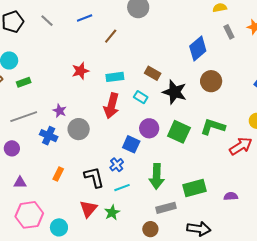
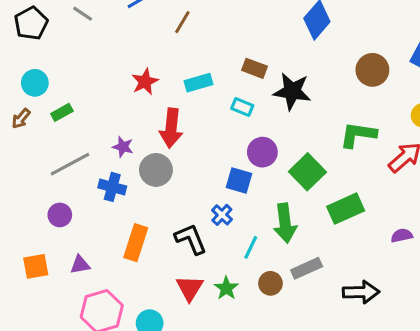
brown circle: (211, 81) -> (372, 70), moved
red arrow: (112, 106) -> (171, 128), moved
green square: (179, 132) -> (307, 172), moved, turned 30
orange rectangle: (58, 174) -> (136, 243), size x1.6
cyan line: (122, 188) -> (251, 247), moved, turned -35
green rectangle: (195, 188) -> (346, 209), moved
brown circle: (150, 229) -> (270, 283), moved

